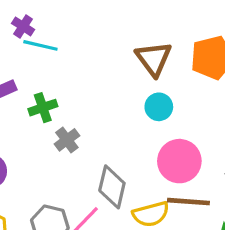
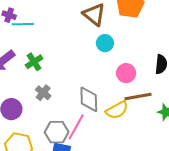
gray cross: (67, 140) -> (43, 93), moved
pink circle: (179, 161) -> (126, 73), size x0.7

